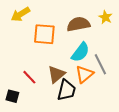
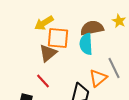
yellow arrow: (20, 14) -> (44, 23), moved
cyan semicircle: (80, 52) -> (86, 44), moved, turned 140
brown triangle: (56, 74) -> (48, 53), moved

